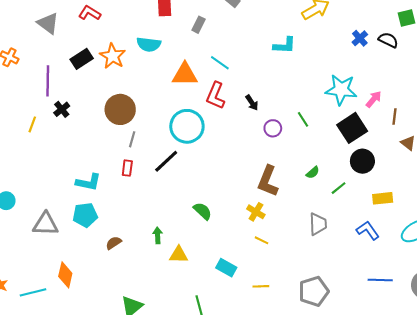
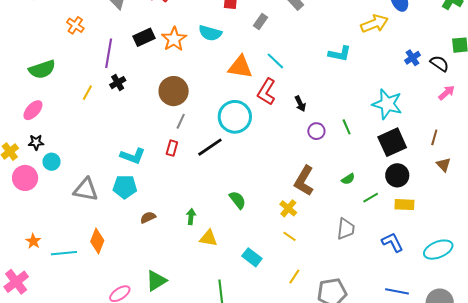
pink arrow: (374, 99) -> (447, 93), moved
yellow rectangle: (383, 198) -> (404, 205), moved
yellow line: (261, 286) -> (294, 277), moved, turned -63

